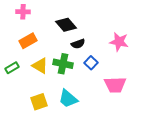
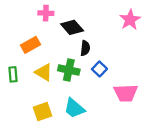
pink cross: (23, 12) -> (46, 13), moved
pink star: (119, 42) -> (130, 20), moved, turned 30
black semicircle: (78, 44) -> (85, 48), turned -64
green rectangle: (12, 68) -> (13, 74), turned -64

